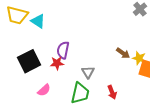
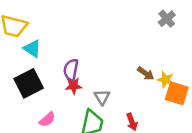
cyan triangle: (38, 21) -> (32, 49), moved
red star: (57, 63) -> (73, 86), moved

